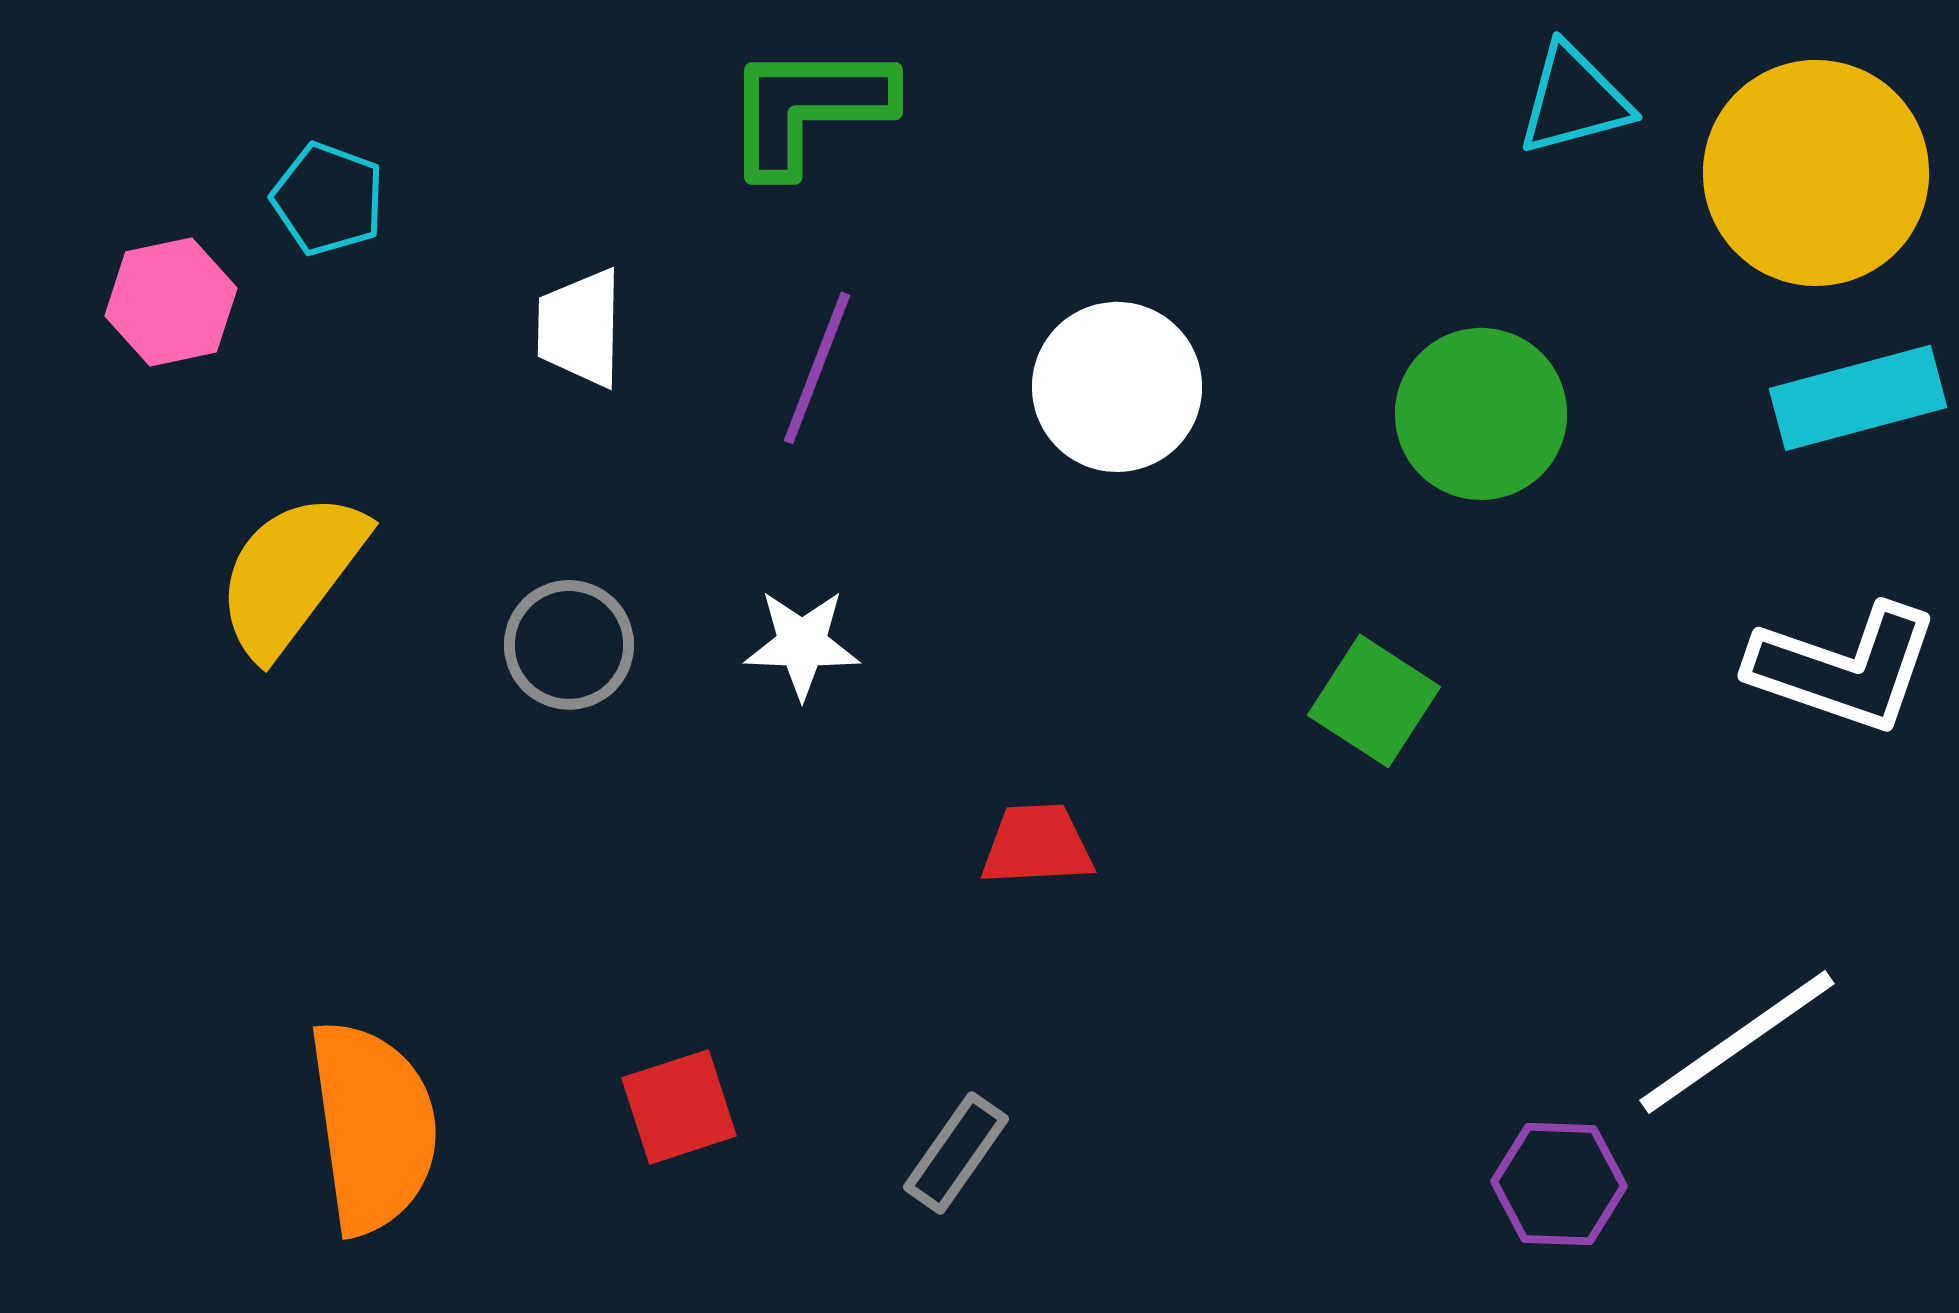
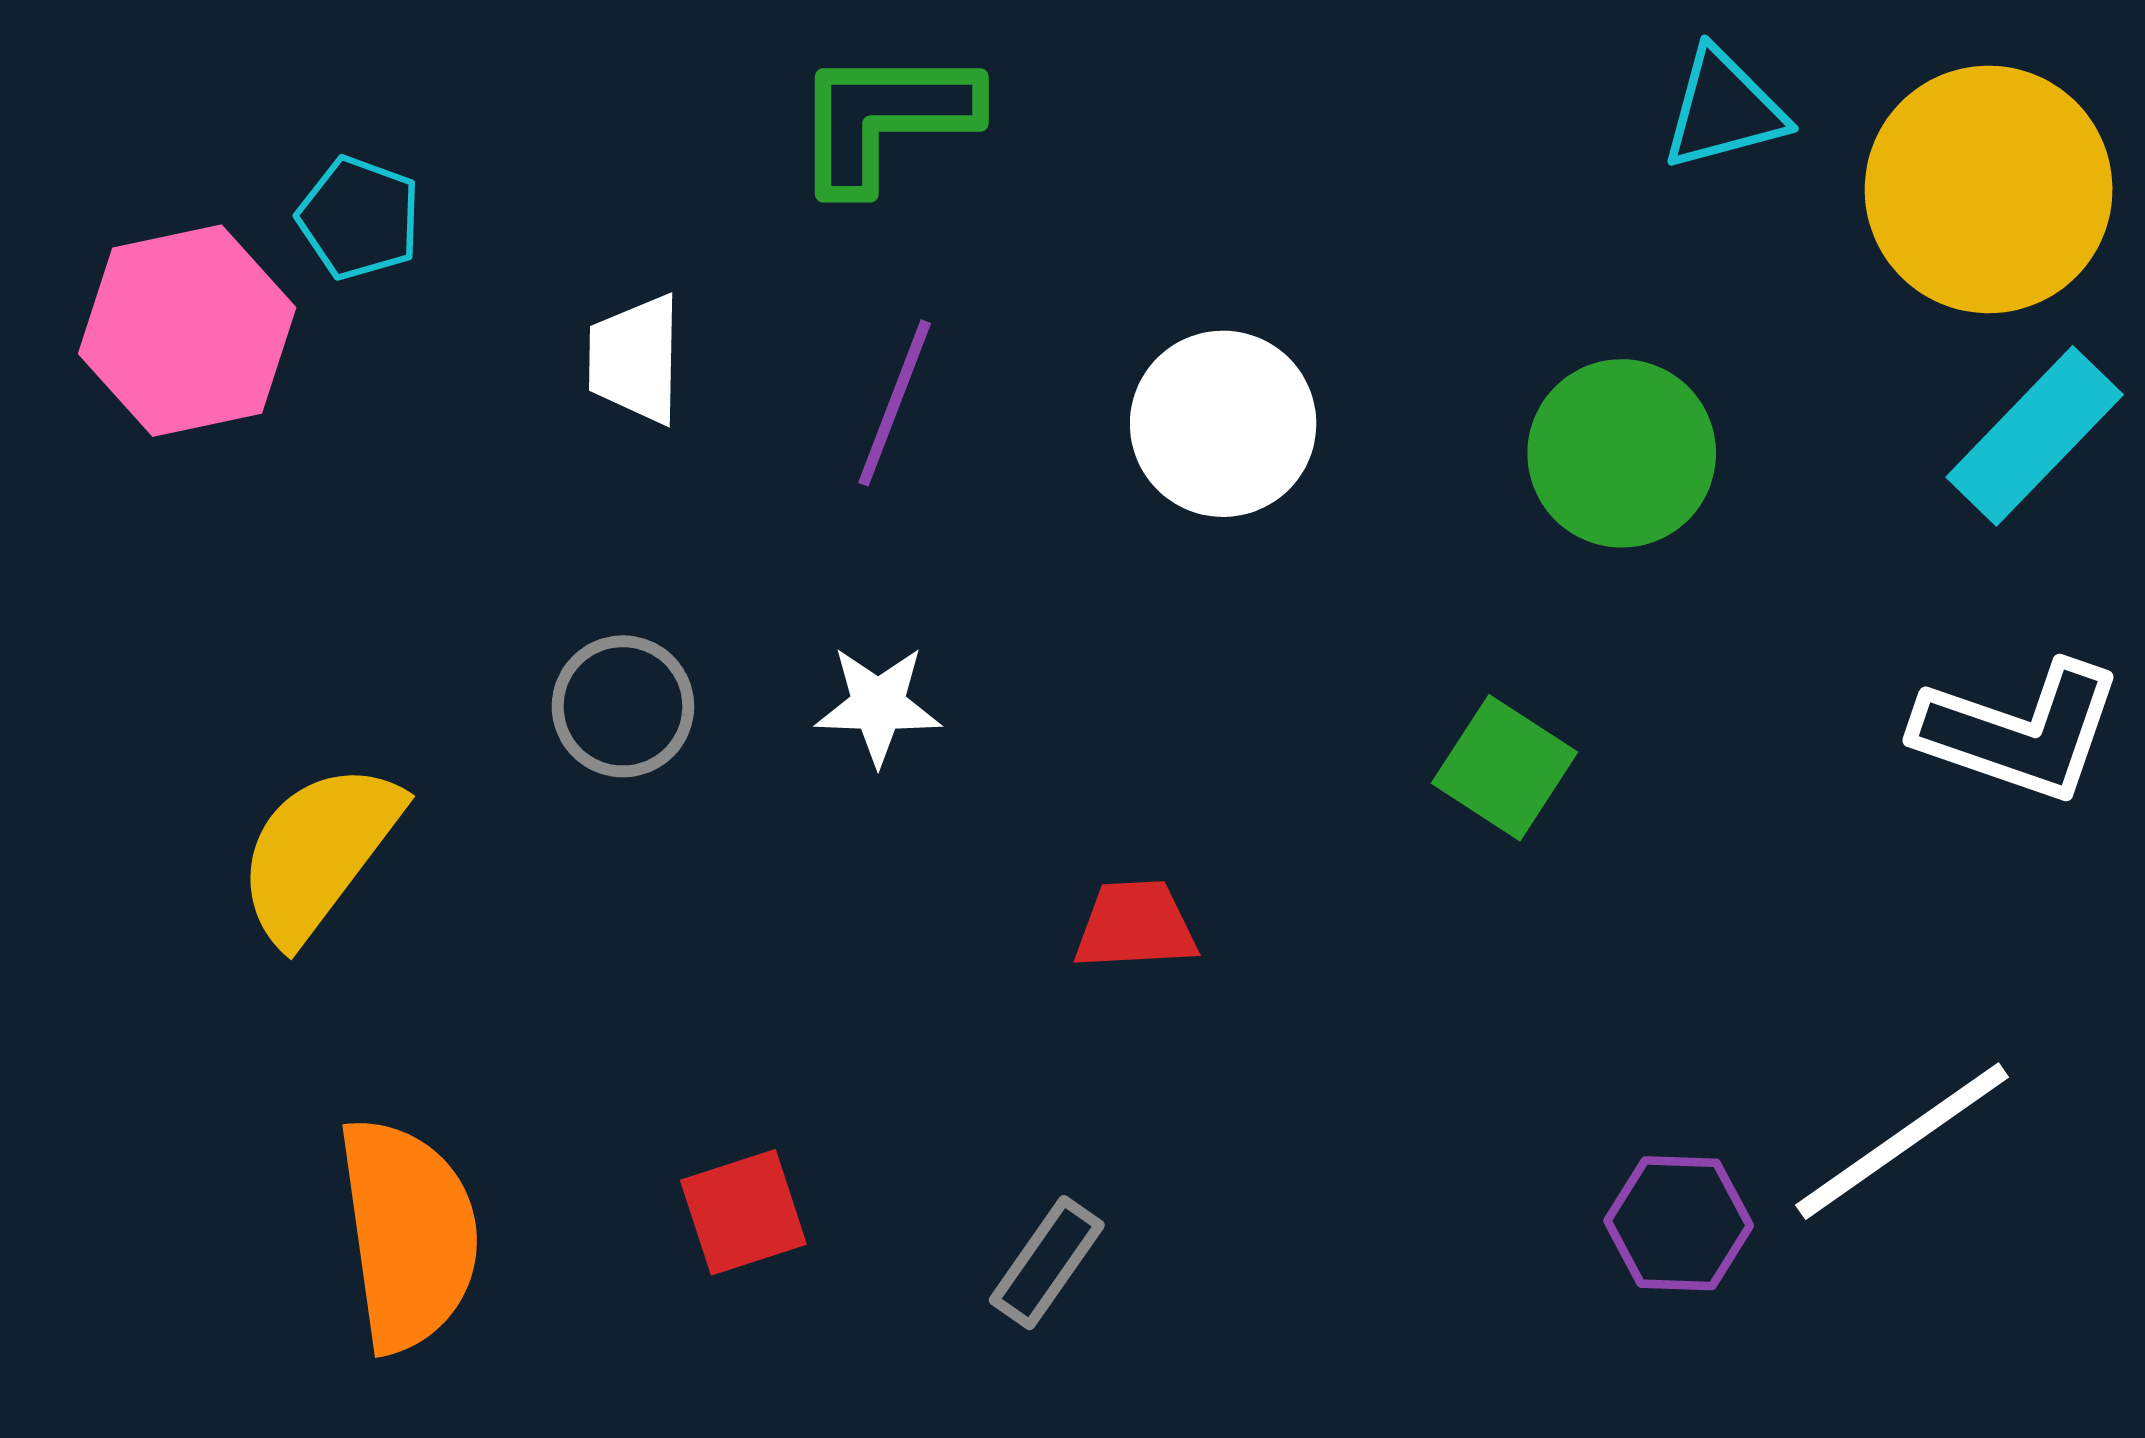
pink hexagon: (171, 302) -> (187, 331), size x1.5
cyan rectangle: (1858, 398) -> (2035, 436), turned -31
yellow semicircle: (291, 574) -> (319, 852), moved
purple hexagon: (1559, 1184) -> (1679, 1223), moved

